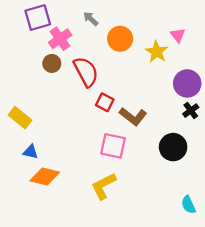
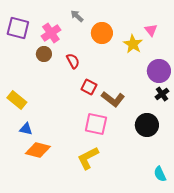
purple square: (38, 18) -> (18, 28), moved, turned 30
red semicircle: (86, 72) -> (73, 61), size x0.6

